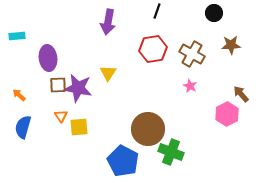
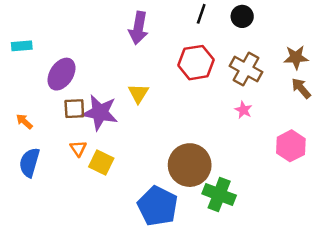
black circle: (214, 13) -> (242, 16), moved
purple ellipse: (48, 58) -> (61, 74), turned 40
brown arrow: (241, 94) -> (301, 88), moved
yellow square: (79, 127) -> (101, 162), turned 30

